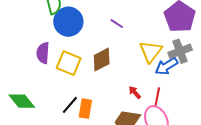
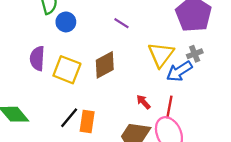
blue circle: (68, 22) -> (66, 22), size x0.6
gray cross: (180, 51) -> (195, 54), size x0.6

